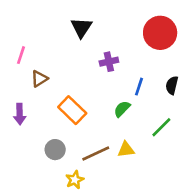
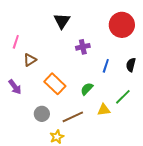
green semicircle: (122, 109) -> (87, 89), moved
purple arrow: (20, 114) -> (15, 87), turned -35
yellow triangle: (126, 150) -> (104, 110), moved

